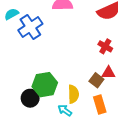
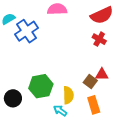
red cross: (105, 46) -> (99, 39), moved
black circle: (30, 98) -> (13, 98), moved

